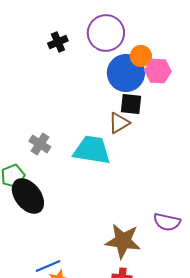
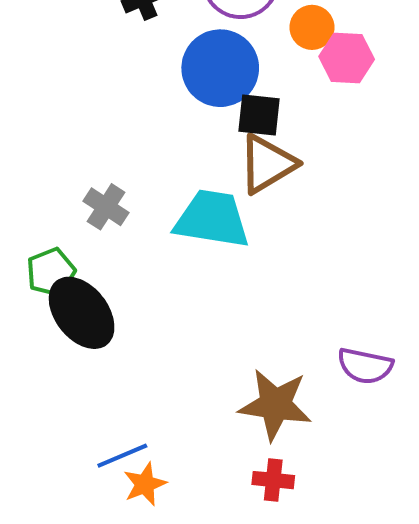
blue circle: (126, 73) -> (220, 68), moved
black square: (131, 104) -> (259, 115), moved
brown triangle: (119, 123) -> (267, 164), size x1.4

